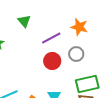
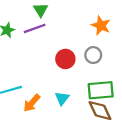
purple line: (51, 38) -> (35, 28), moved

